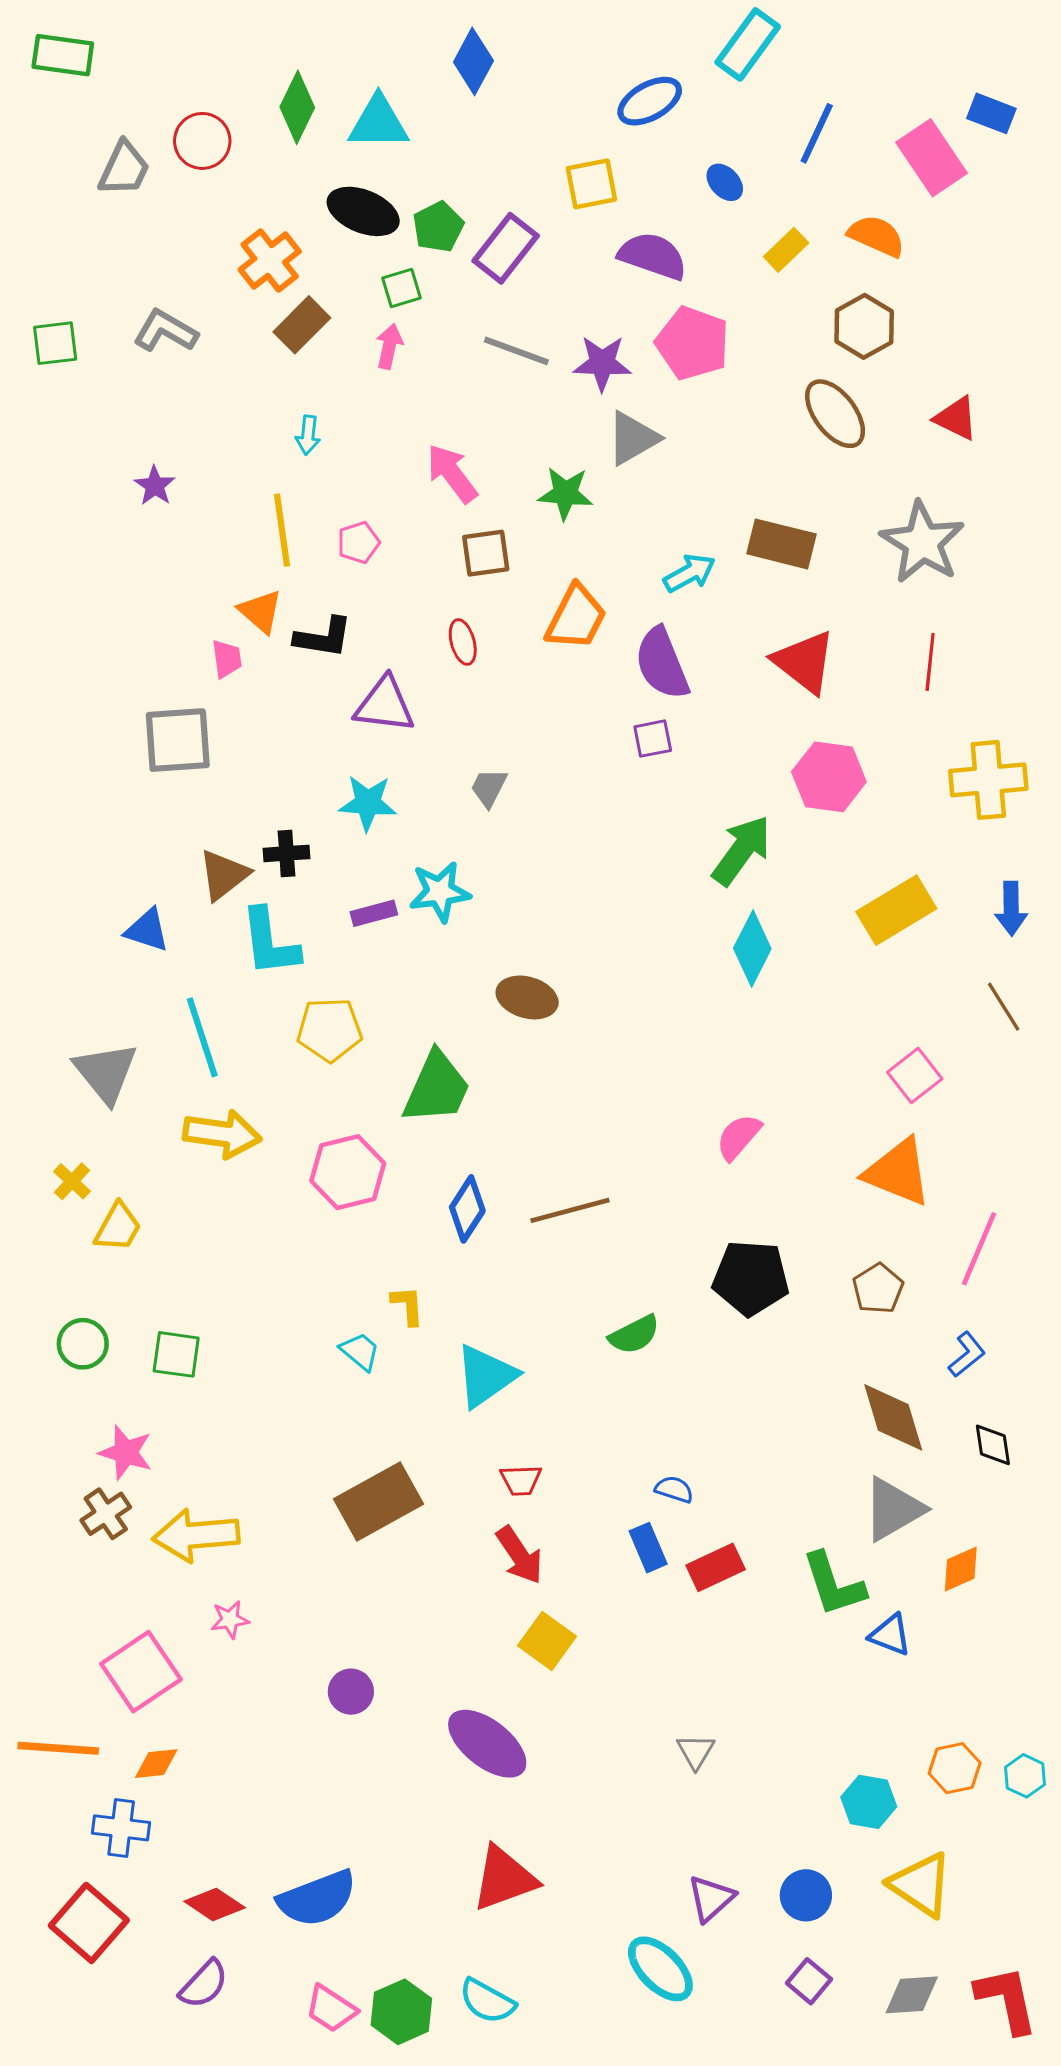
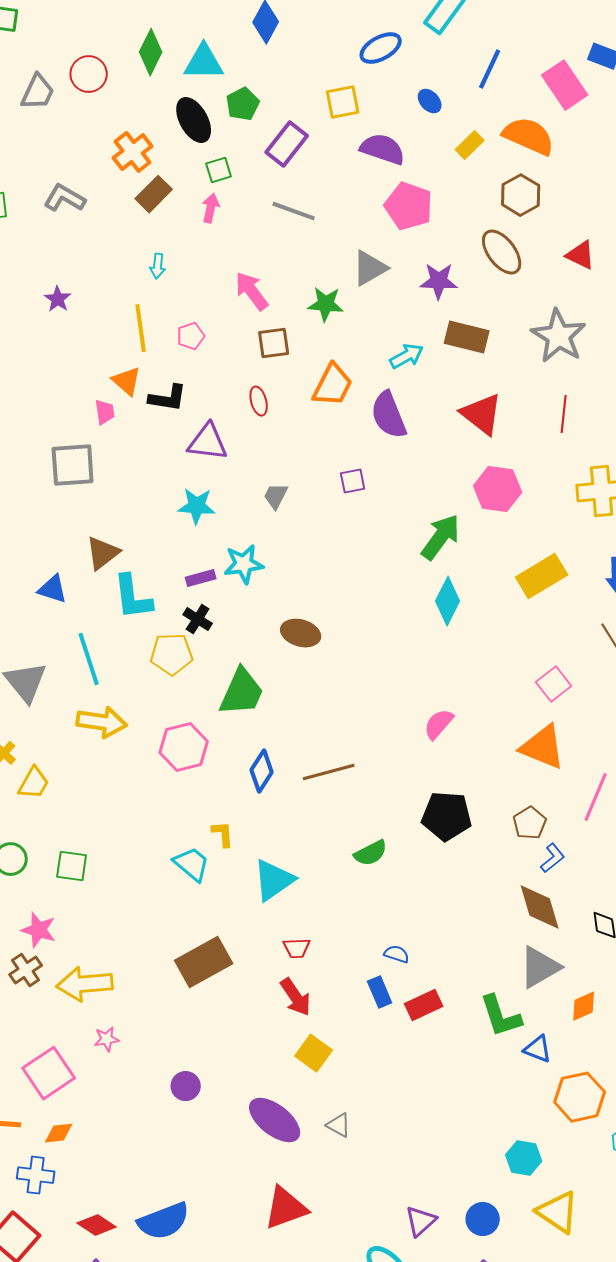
black ellipse: (363, 211) -> (194, 120), turned 39
green pentagon: (438, 227) -> (243, 104), moved
orange semicircle: (876, 236) -> (529, 136), size x1.4
purple star: (602, 363) -> (439, 281), moved
purple square: (653, 739) -> (353, 481), moved
black cross: (287, 853) -> (198, 619), moved, turned 36
cyan trapezoid: (360, 1351) -> (192, 864), size x1.4
blue L-shape: (967, 1354) -> (553, 858), moved
gray triangle: (696, 1751) -> (339, 1125), moved, turned -32
orange hexagon: (955, 1768) -> (580, 1097), moved, size x1.5

